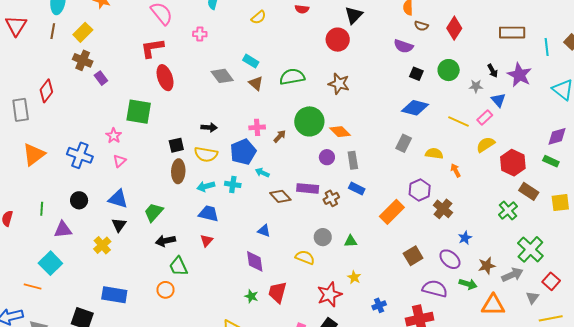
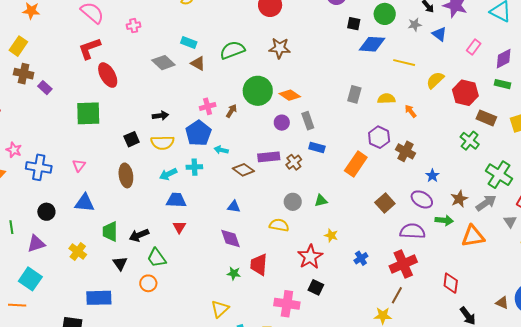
blue diamond: (415, 108) -> (372, 44), moved
pink rectangle: (485, 118) -> (474, 47), moved
pink star: (114, 136) -> (14, 150), moved
brown ellipse: (178, 171) -> (126, 175), moved
green trapezoid: (154, 212) -> (110, 231), moved, turned -30
black triangle: (119, 225) -> (120, 263), moved

